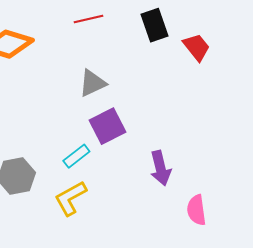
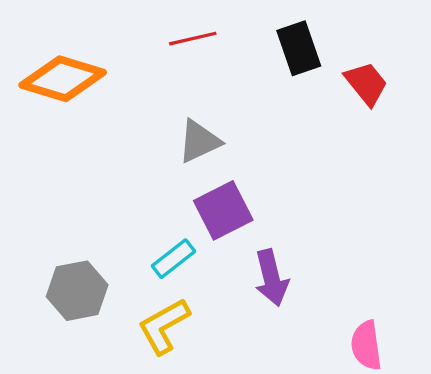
purple arrow: (160, 168) -> (271, 278), moved

